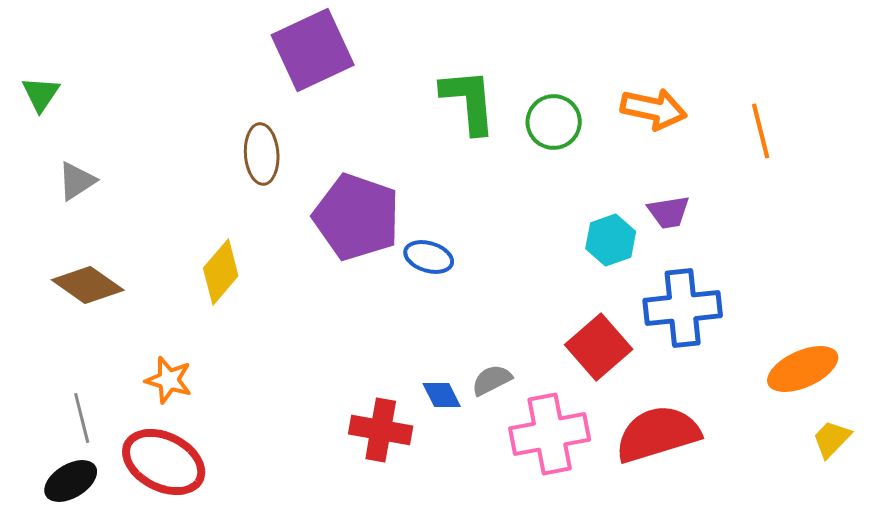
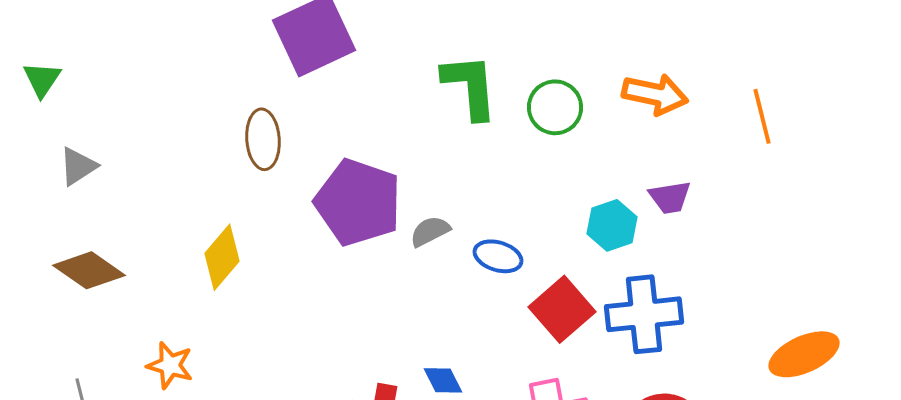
blue ellipse: (429, 257) -> (498, 256), moved
blue cross: (683, 308) -> (644, 314), moved
red square: (599, 347) -> (562, 309), moved
gray semicircle: (492, 380) -> (430, 231), moved

